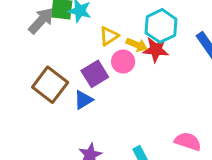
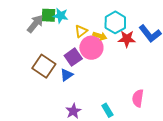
red star: (156, 50) -> (127, 39), moved
pink circle: (123, 62) -> (91, 48), size x1.5
pink semicircle: (188, 141) -> (138, 98), turned -96

